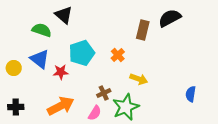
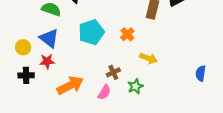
red star: (61, 72) -> (47, 61), moved
black cross: (16, 107) -> (26, 75), moved
green star: (126, 107) -> (135, 86), size x0.6

